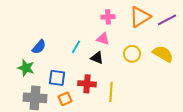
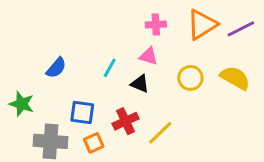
green star: (26, 68) -> (22, 104), moved
red cross: (87, 84) -> (126, 121), turned -30
yellow line: (111, 92) -> (160, 133), turned 42

